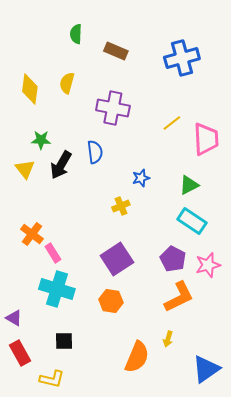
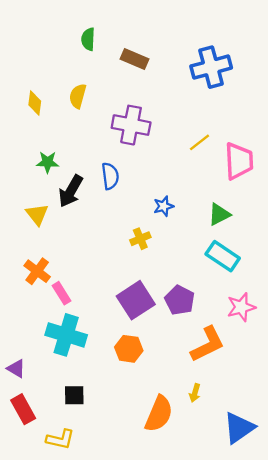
yellow diamond: (30, 89) -> (35, 103), size x0.7
yellow triangle: (25, 169) -> (37, 214), moved
purple pentagon: (173, 259) -> (180, 300), moved

